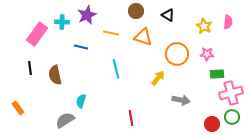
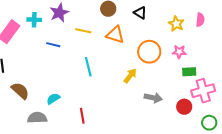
brown semicircle: (55, 75) -> (20, 91), moved, turned 144
cyan semicircle: (81, 101) -> (53, 99), turned 40
green circle: (232, 117) -> (209, 123), moved
red line: (131, 118) -> (82, 116), moved
gray semicircle: (65, 120) -> (37, 118), turned 30
red circle: (212, 124) -> (184, 107), moved

